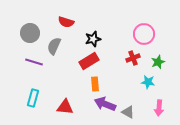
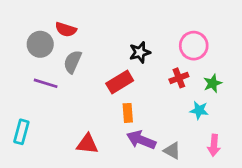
red semicircle: (66, 22) -> (66, 29), moved
black star: (93, 39) -> (140, 52), moved
cyan rectangle: (33, 98) -> (21, 132), moved

